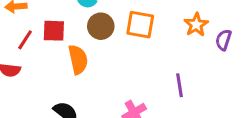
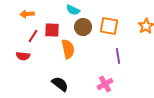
purple line: (180, 85) -> (118, 56), moved

